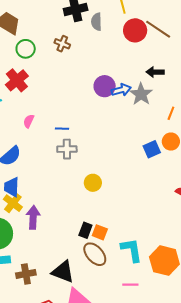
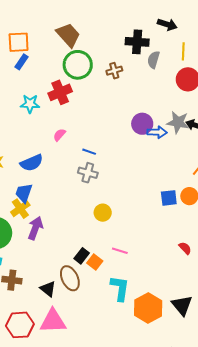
brown cross: (62, 44) -> (114, 71), turned 35
green circle: (26, 49) -> (78, 65), size x1.5
gray star: (141, 94) -> (178, 122), moved, turned 30
brown ellipse: (95, 254) -> (70, 278), moved
black triangle: (63, 272) -> (48, 289), size x0.7
pink line: (130, 285) -> (120, 251), moved

